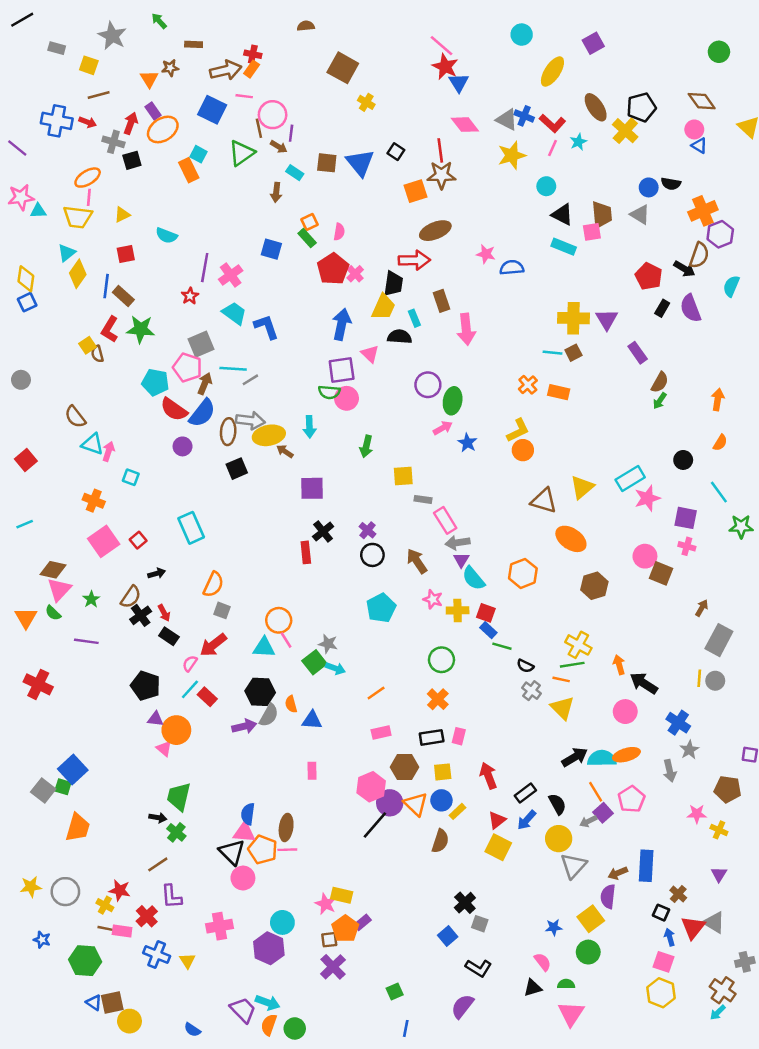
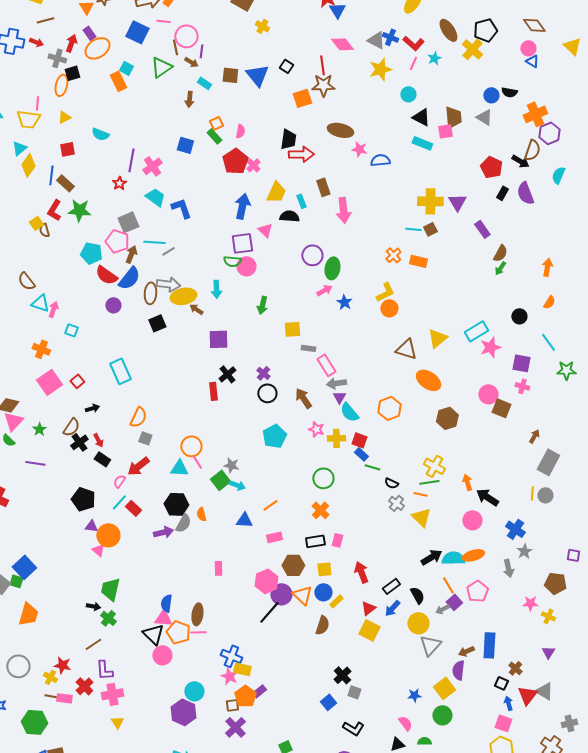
orange ellipse: (88, 178) -> (61, 85), moved, turned -45
brown ellipse: (435, 231) -> (340, 130), moved, turned 35
black trapezoid: (393, 284) -> (288, 139), moved
blue triangle: (312, 720) -> (244, 520), moved
pink cross: (220, 926) -> (112, 694), moved
blue cross: (157, 954) -> (231, 656), moved

